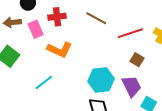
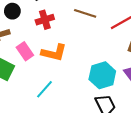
pink rectangle: (36, 29) -> (25, 51), moved

